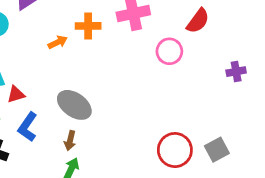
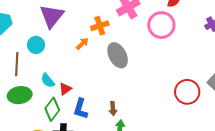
pink circle: (169, 51) -> (161, 25), size x1.4
gray ellipse: (74, 105) -> (118, 55), moved, turned 45

